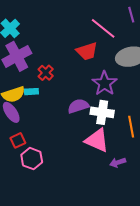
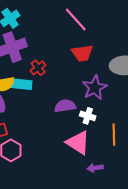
pink line: (103, 28) -> (76, 19), moved
cyan rectangle: (31, 92) -> (21, 84), size x1.5
white cross: (102, 112) -> (88, 116), size x0.7

